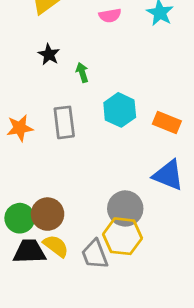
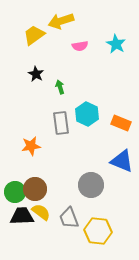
gray rectangle: (64, 122) -> (61, 123), moved
orange star: (20, 128) -> (31, 146), moved
yellow hexagon: (122, 236) -> (98, 231), moved

